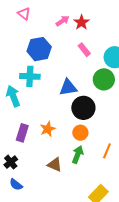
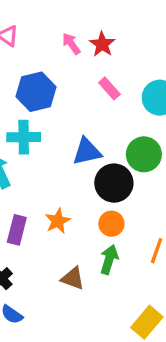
pink arrow: (62, 21) -> (71, 44), turned -88
green circle: (104, 79) -> (144, 154), moved

